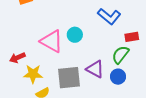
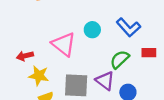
cyan circle: (75, 35) -> (92, 30), moved
green semicircle: (120, 55) -> (120, 59), moved

